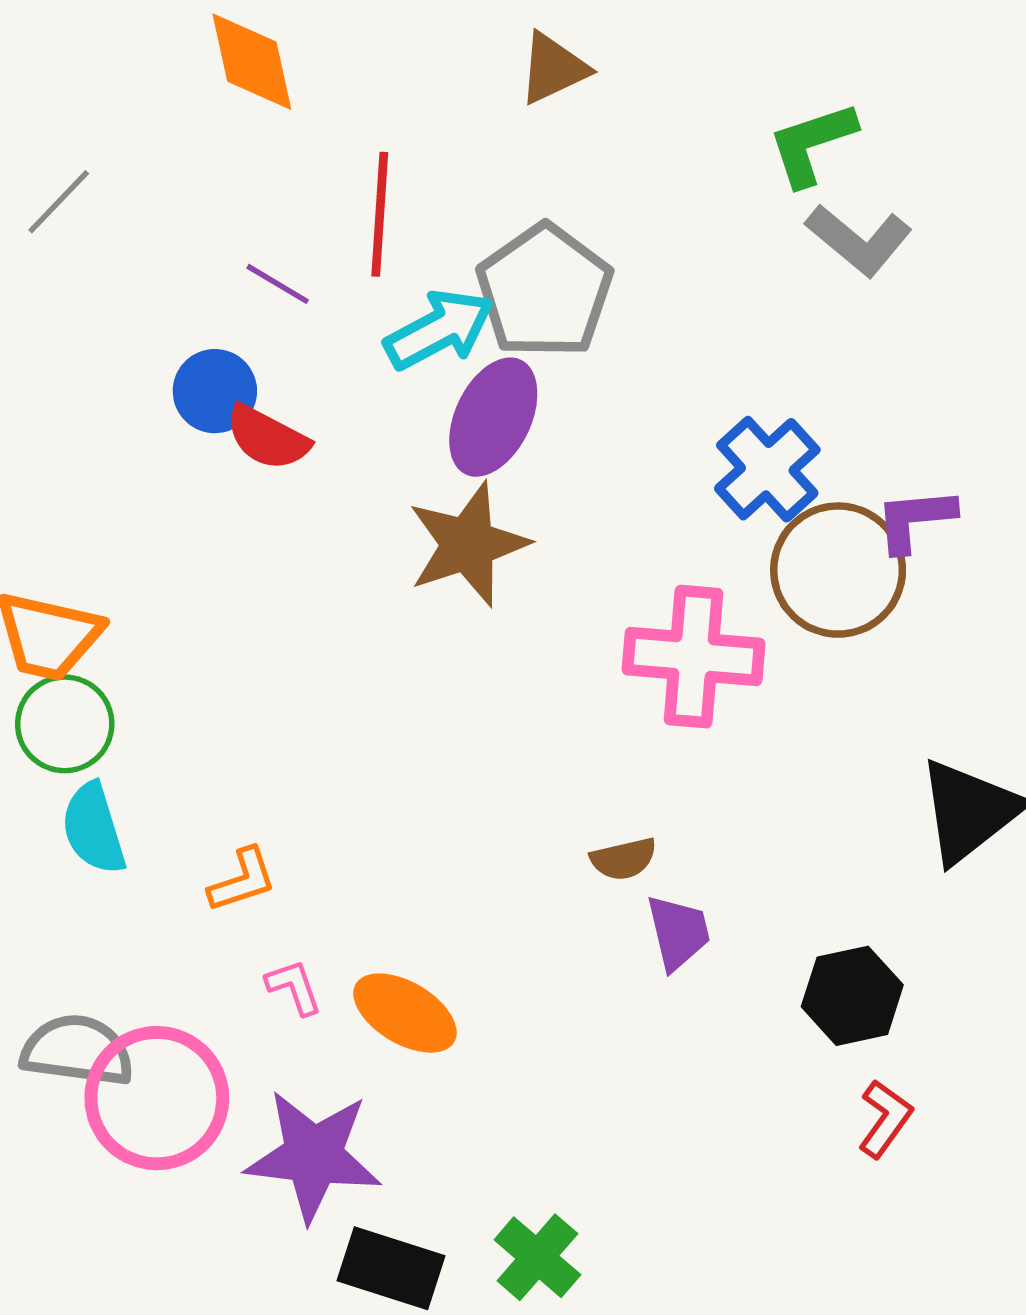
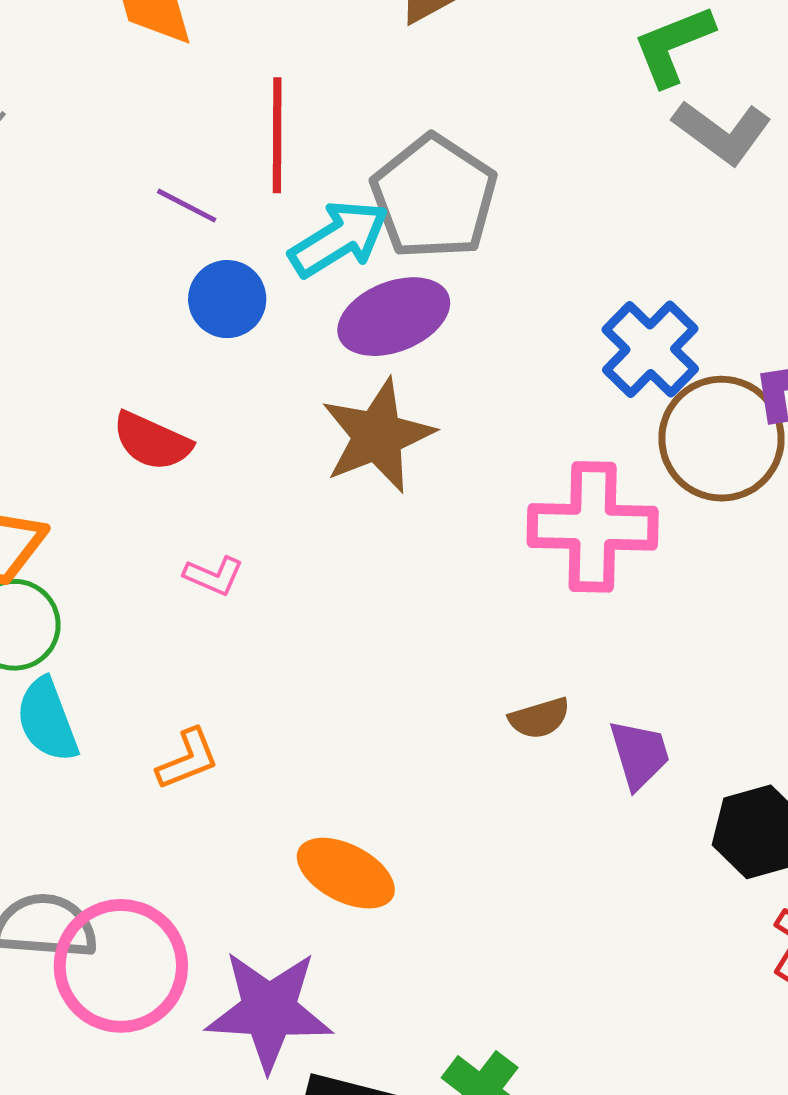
blue circle: (215, 391) -> (227, 299), moved
purple ellipse: (493, 417) -> (394, 317), turned 46
red semicircle: (267, 438) -> (152, 441), moved
purple trapezoid: (678, 932) -> (639, 754), moved
pink L-shape: (294, 987) -> (214, 576), moved, turned 136

